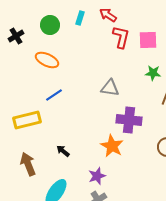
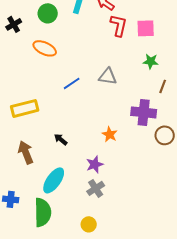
blue line: (54, 95) -> (72, 83), moved
purple cross: (129, 120) -> (144, 112), moved
orange star: (112, 146) -> (110, 134), size x0.7

